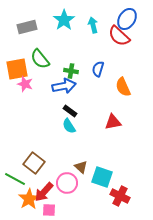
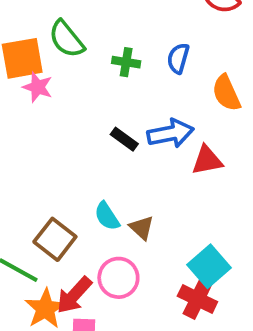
blue arrow: (64, 86) -> (170, 133), moved
cyan semicircle: (69, 126) -> (107, 216), moved
brown triangle: (81, 167) -> (142, 228), moved
cyan square: (102, 177) -> (209, 266), moved, turned 30
red cross: (120, 196) -> (197, 299), moved

